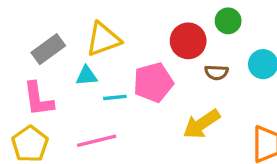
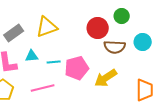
brown semicircle: (216, 72) -> (115, 47), size x1.5
cyan triangle: (87, 76) -> (32, 56), moved
pink pentagon: (153, 82) -> (77, 68), moved

